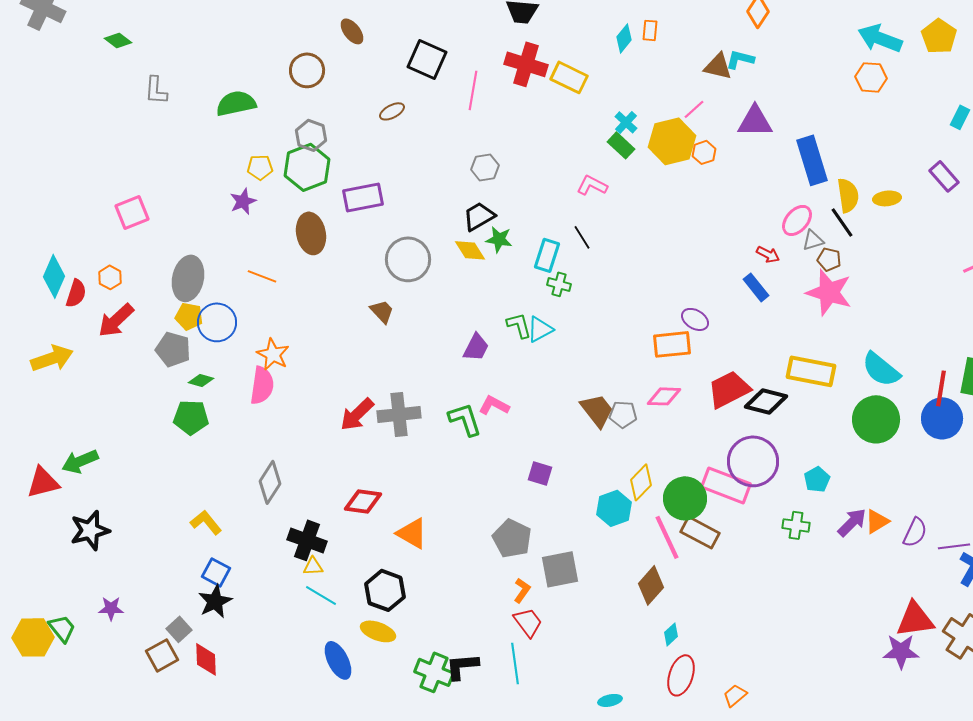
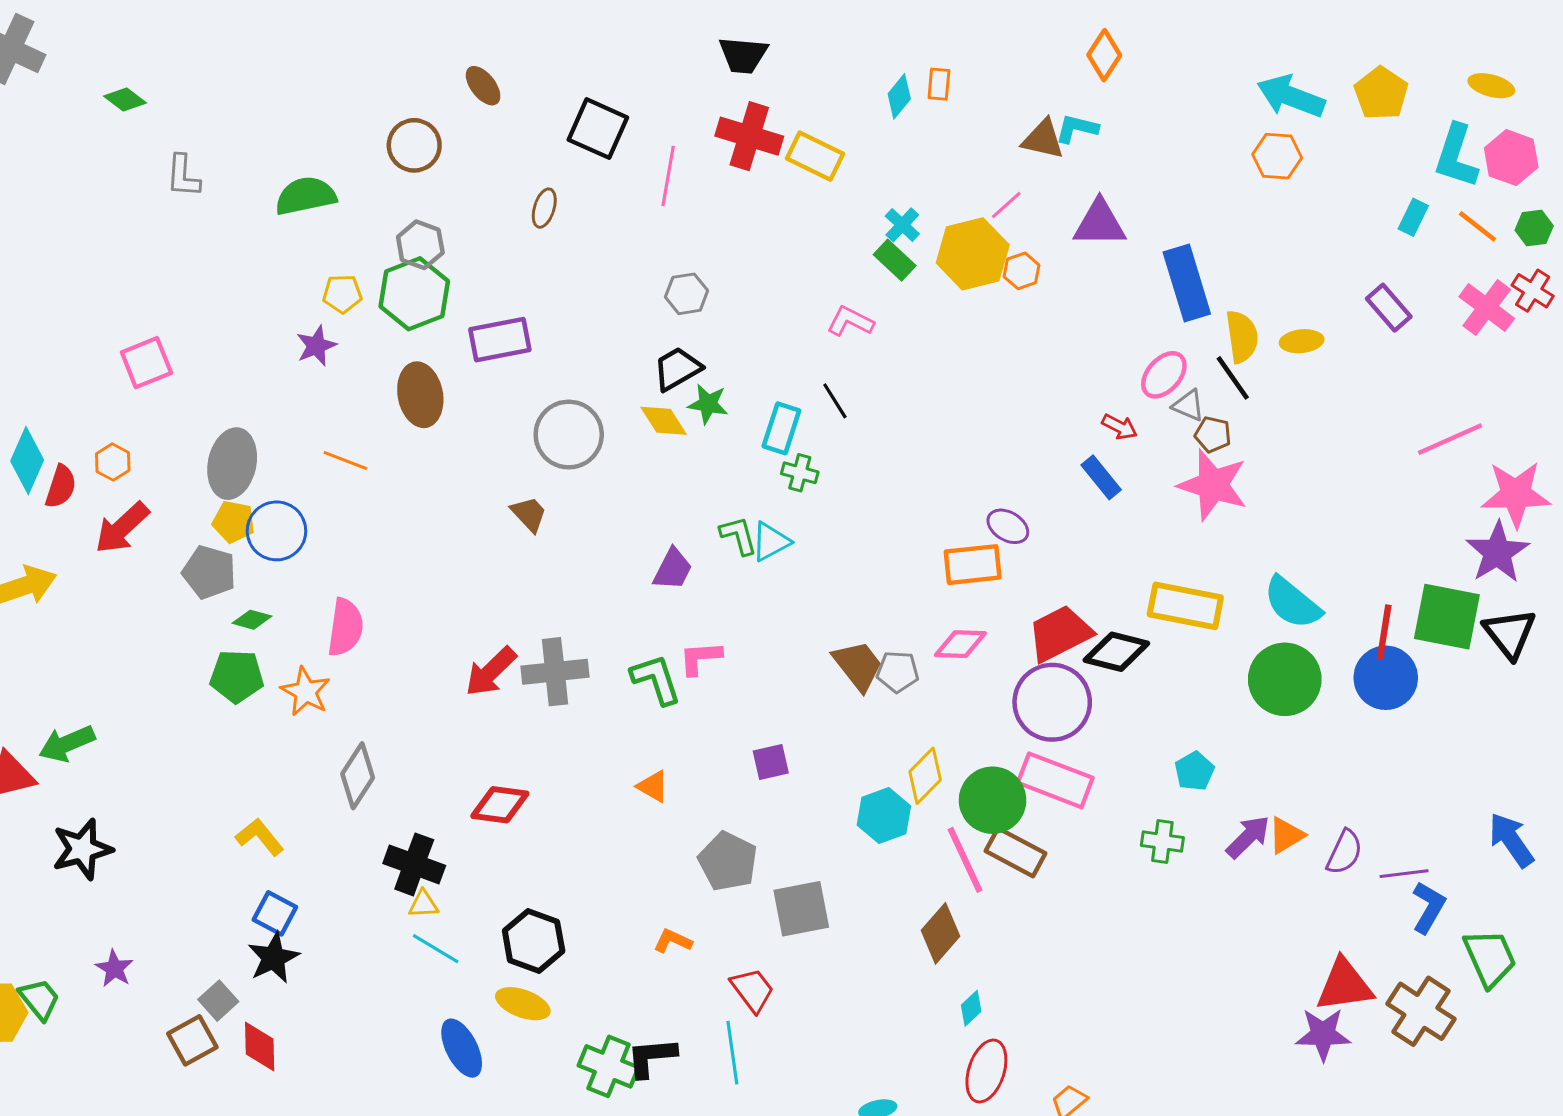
brown ellipse: (392, 111) -> (544, 208), turned -45
gray triangle: (813, 240) -> (1188, 405), turned 40
orange star: (273, 354) -> (306, 692), moved
pink L-shape: (494, 405) -> (700, 658), turned -32
purple circle: (753, 461) -> (1052, 702), moved
purple square: (540, 473) -> (771, 762), turned -30
orange triangle: (412, 533) -> (653, 786), moved, size x0.7
orange L-shape: (522, 590) -> (673, 941), moved, turned -100
purple star: (111, 608) -> (114, 968), turned 30

